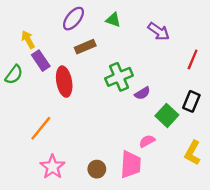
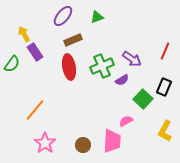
green triangle: (113, 20) -> (97, 17), turned -40
purple arrow: (159, 31) -> (132, 59), moved
red ellipse: (64, 82) -> (69, 67), moved

